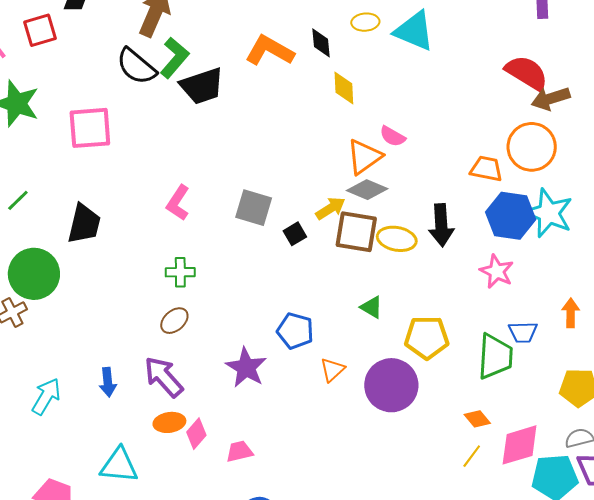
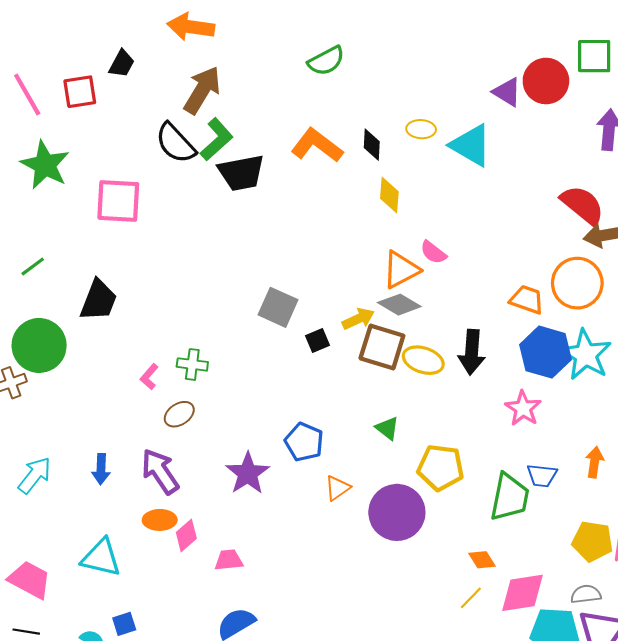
pink L-shape: (178, 203) -> (149, 377), moved, size x0.7

